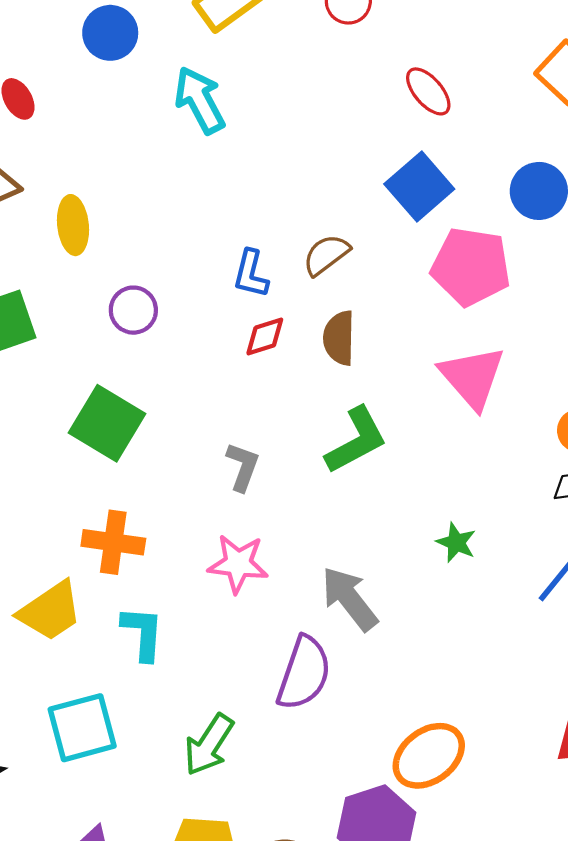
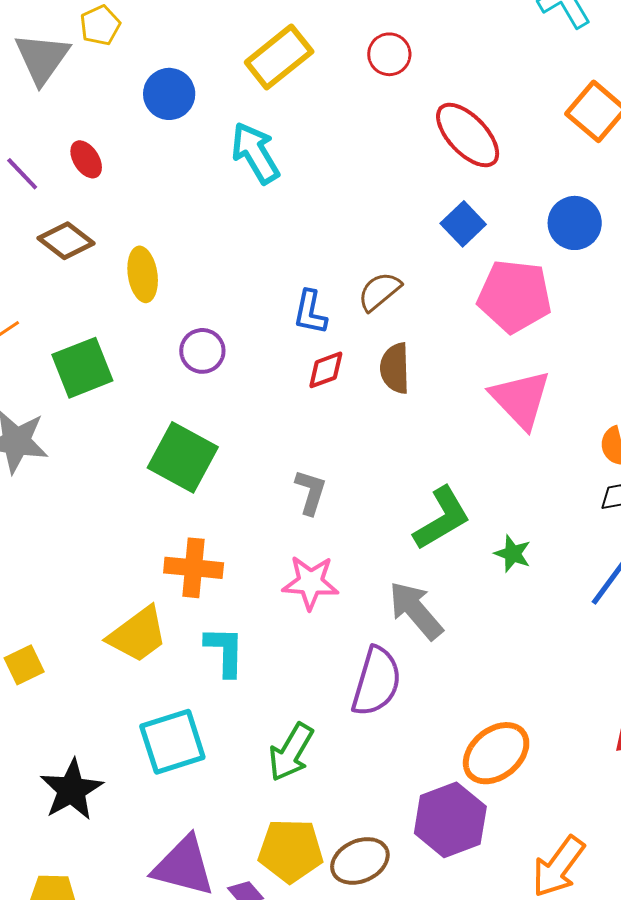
red ellipse: (428, 91) -> (468, 135), size x1.5
blue square: (419, 186) -> (463, 224), size x0.7
green L-shape: (356, 440) -> (442, 518), moved

